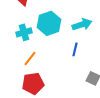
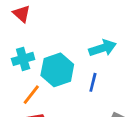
cyan hexagon: (49, 23) -> (57, 70), moved

